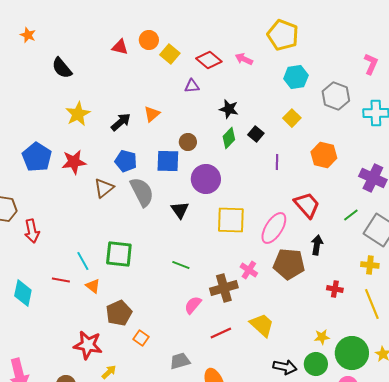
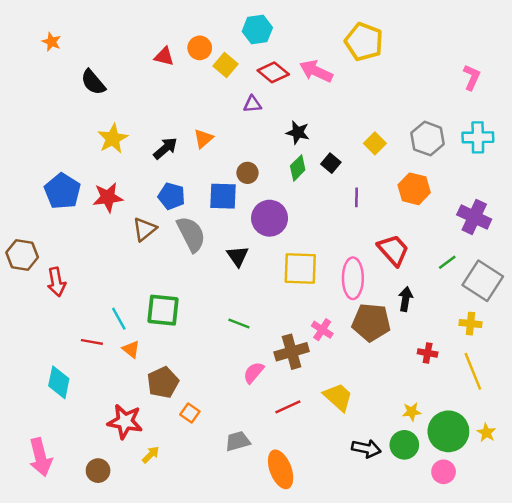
pink arrow: (244, 59) -> (316, 71), size x1.5
cyan hexagon: (296, 77) -> (257, 30), moved
gray hexagon: (336, 96) -> (428, 139), moved
pink ellipse: (274, 228) -> (353, 278), turned -32
cyan diamond: (23, 293) -> (59, 382), moved

